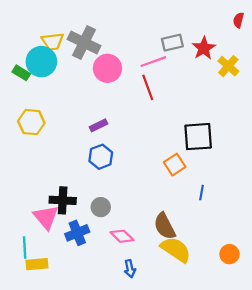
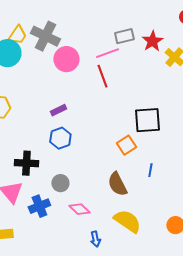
yellow trapezoid: (53, 41) -> (17, 35), turned -50
black cross: (63, 200) -> (26, 163), moved
brown semicircle: (165, 226) -> (117, 184), moved
blue arrow: (130, 269) -> (95, 239), moved

